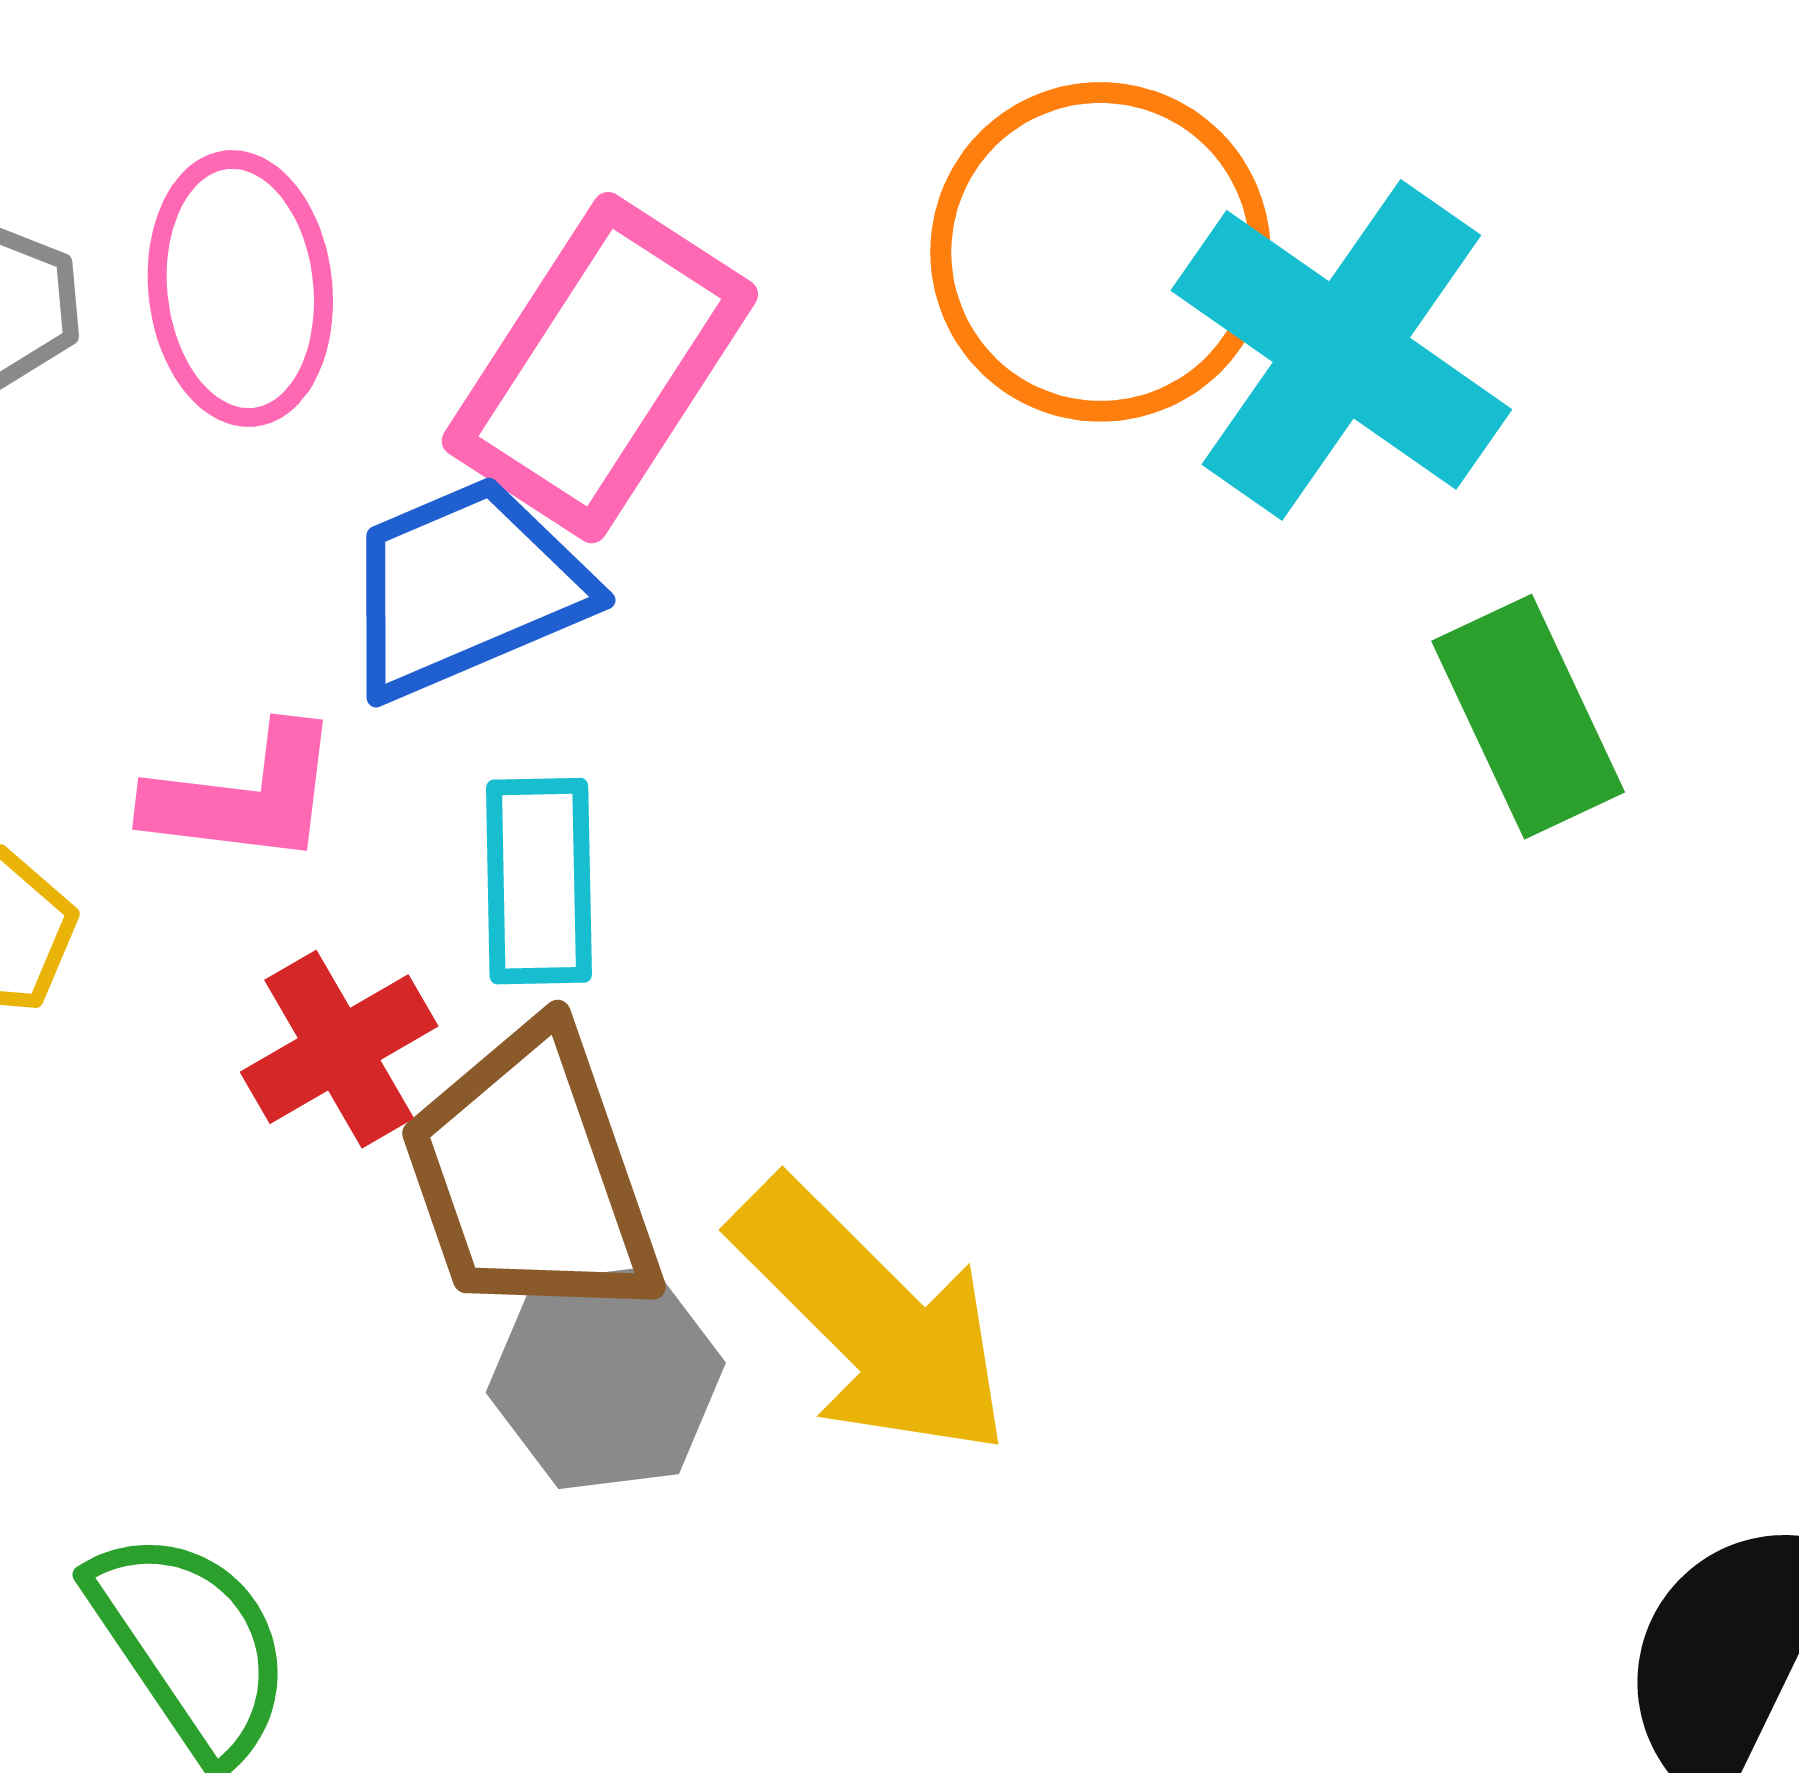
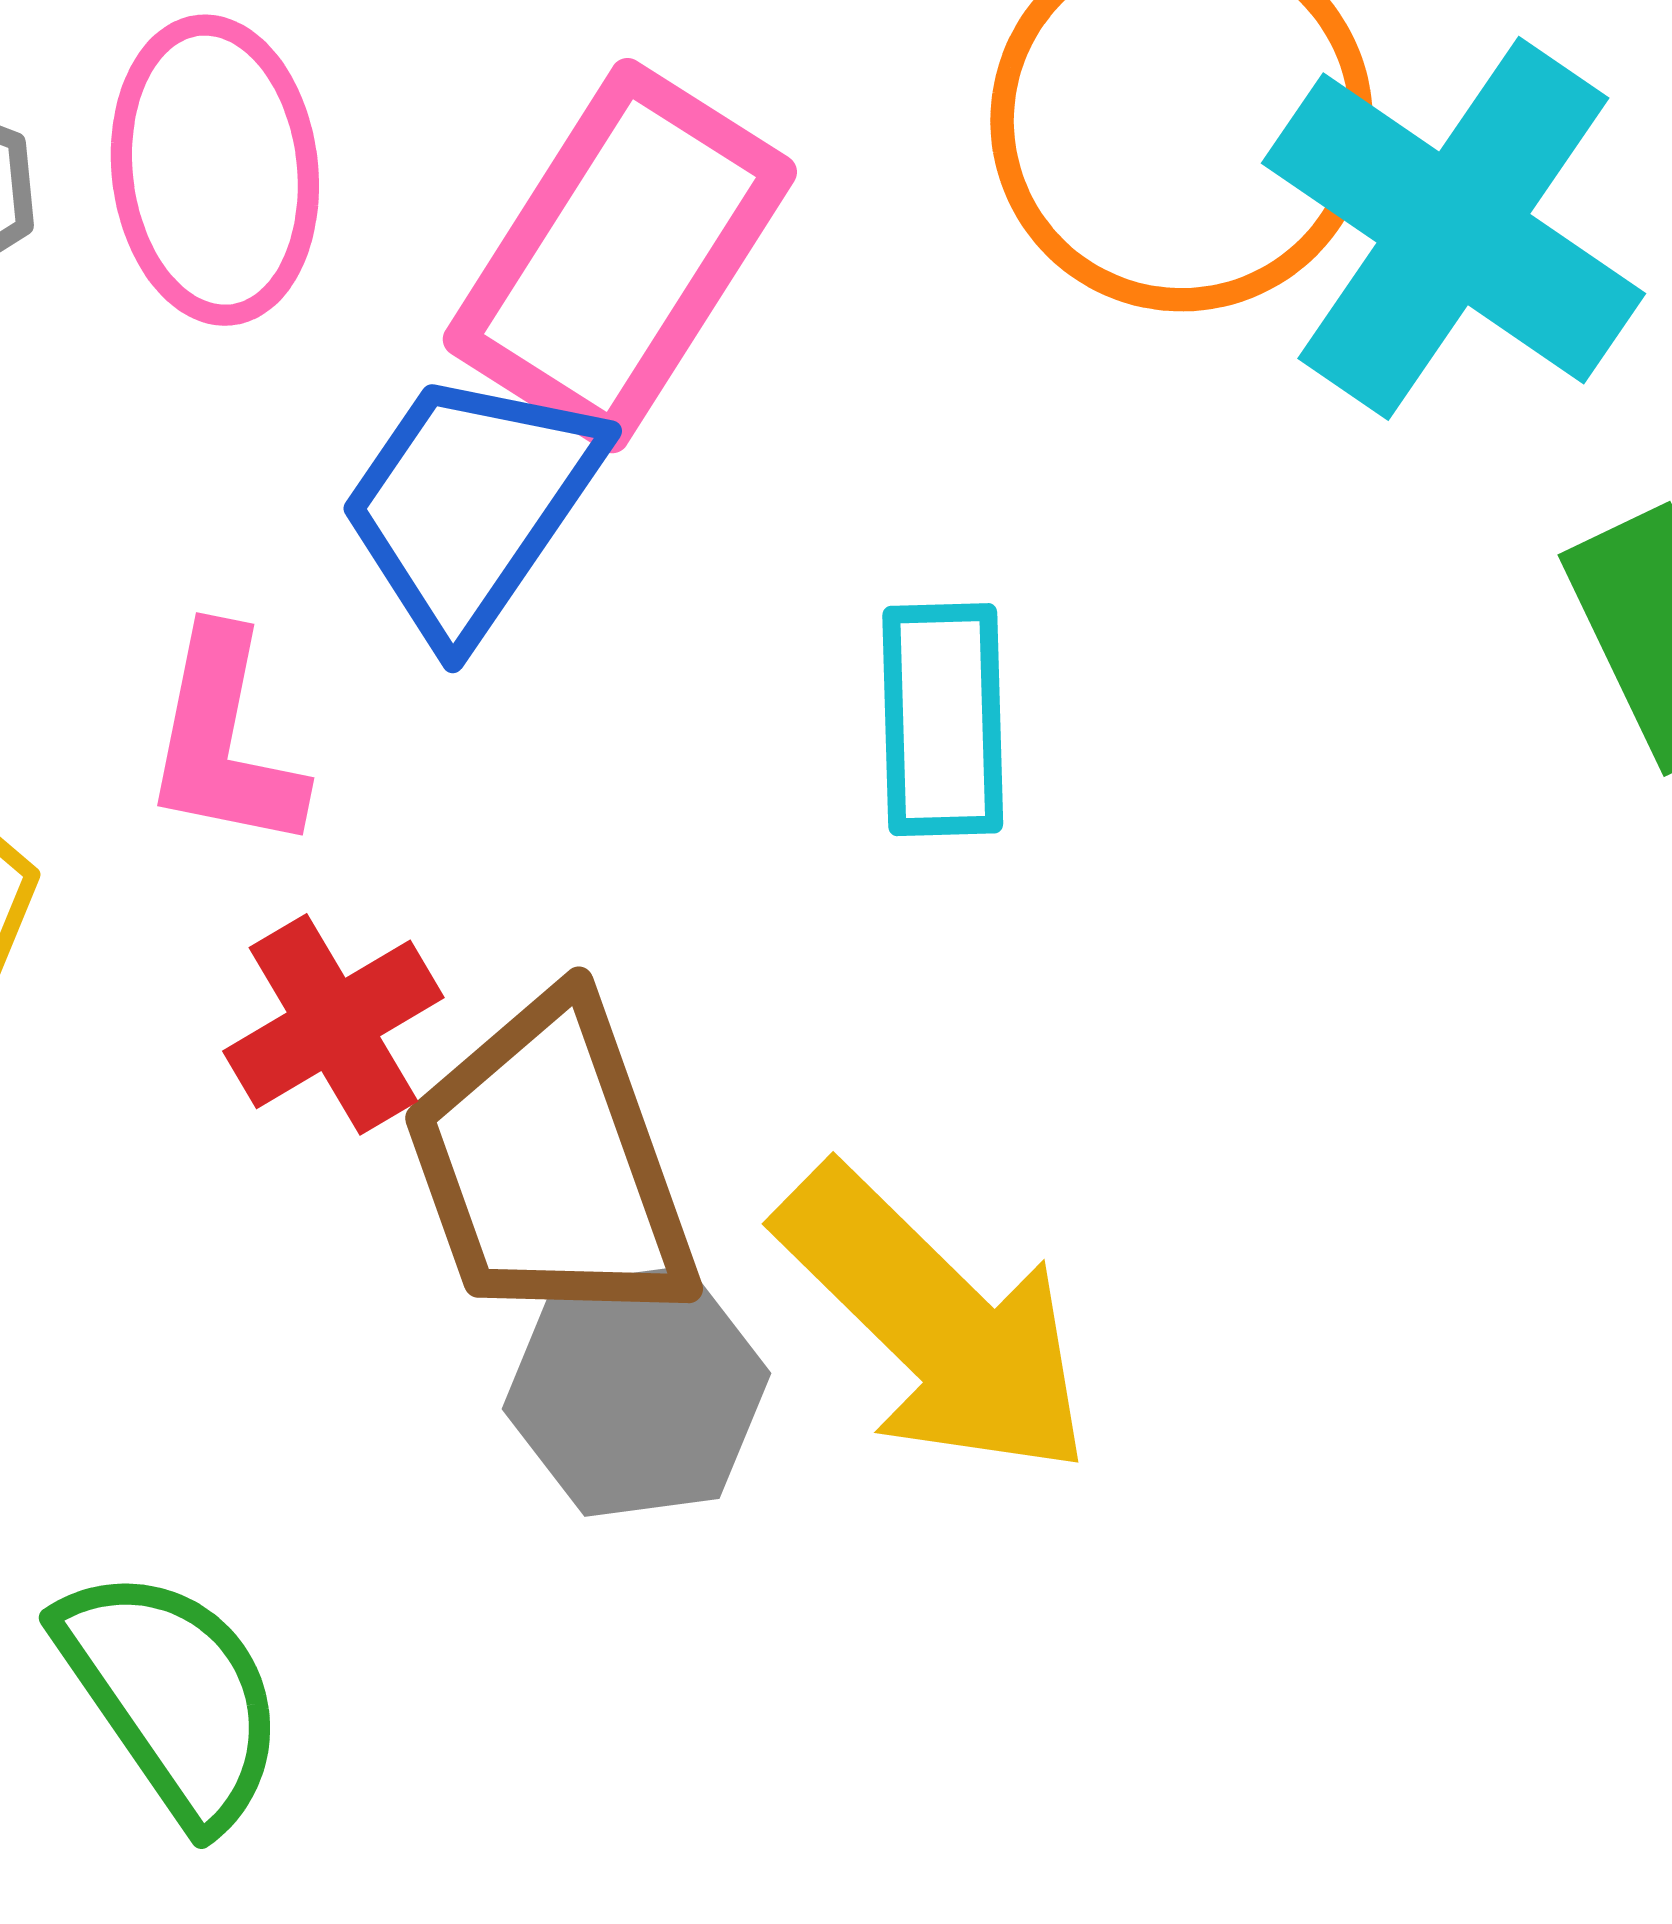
blue trapezoid: (465, 588) -> (471, 505), turned -32
pink L-shape: (244, 796) -> (224, 741), turned 95
cyan rectangle: (539, 881) -> (943, 720), moved

